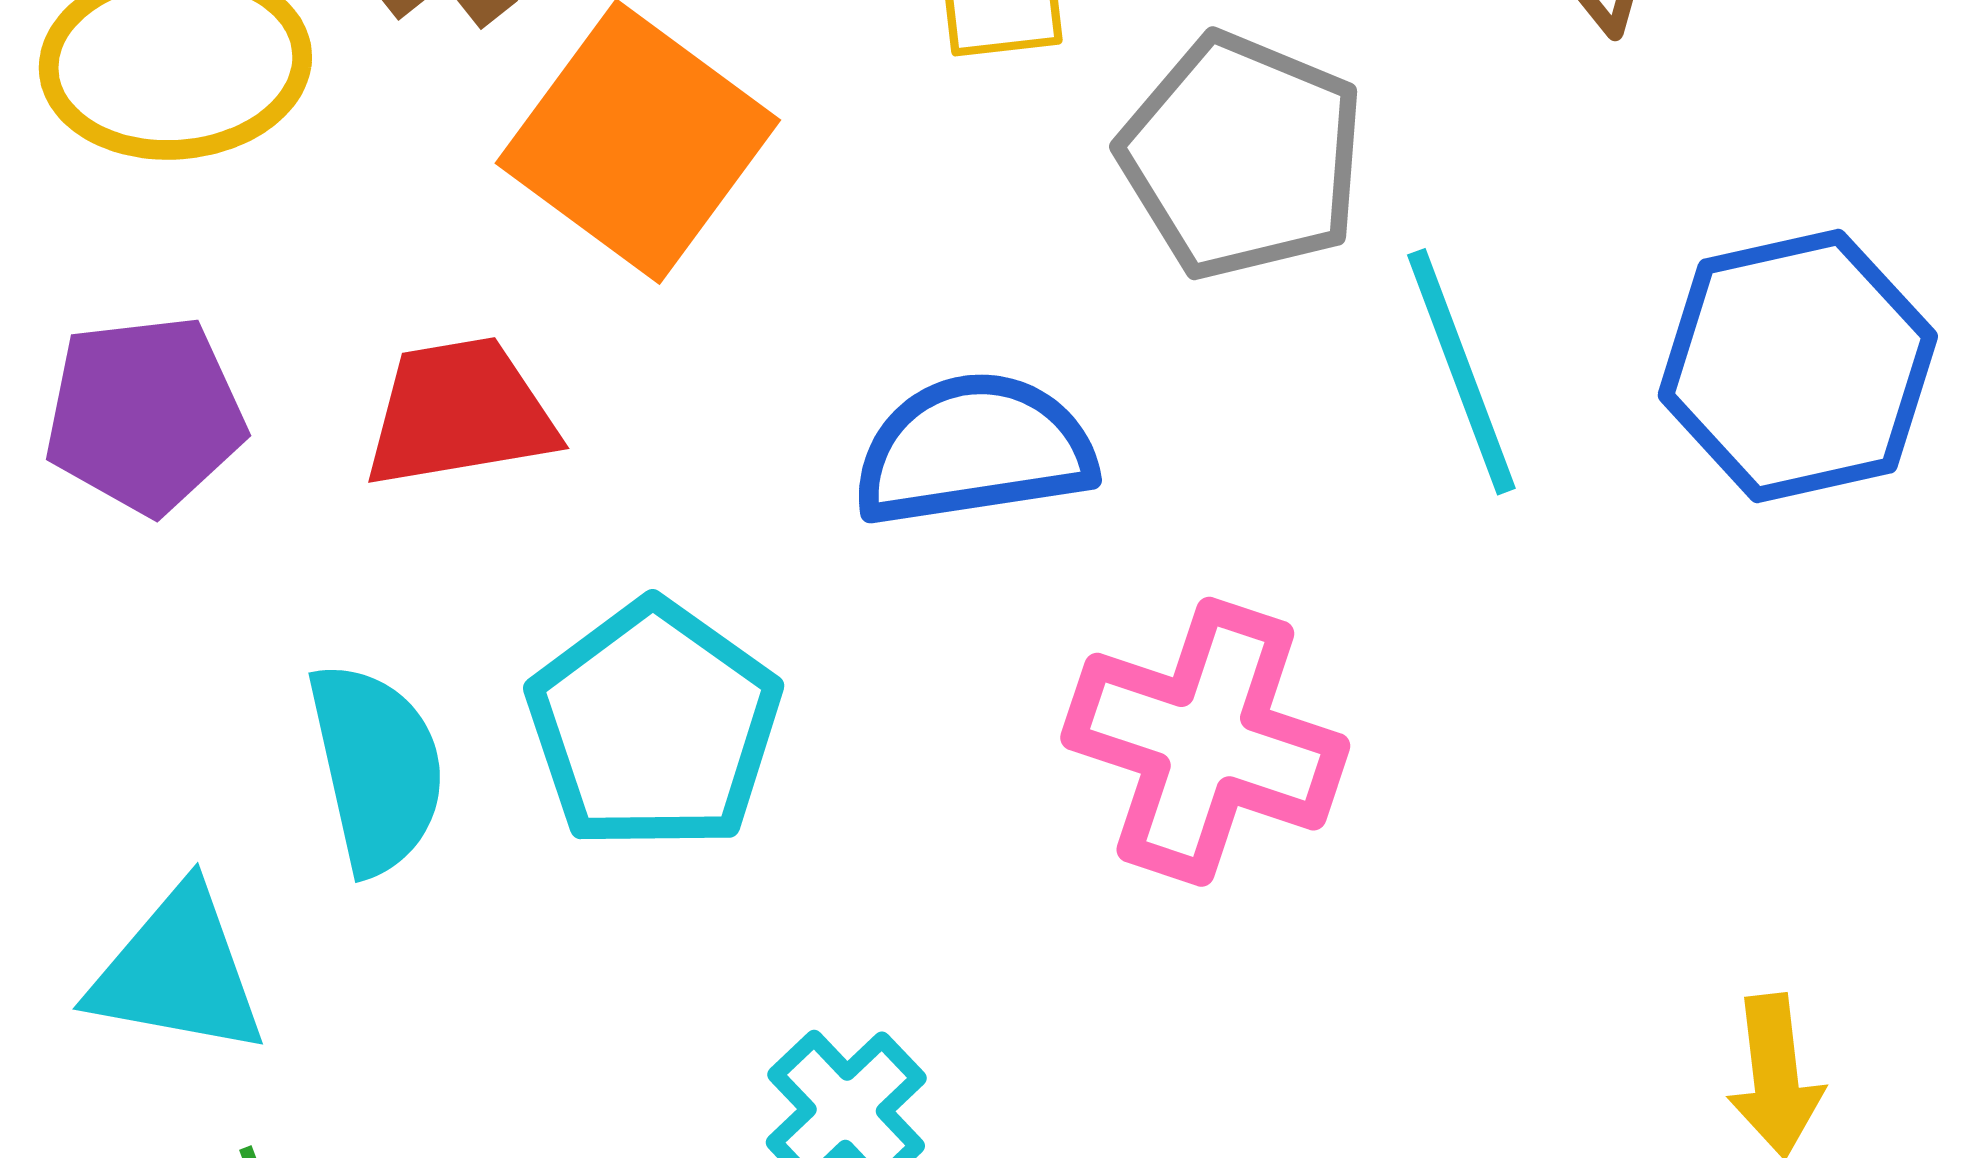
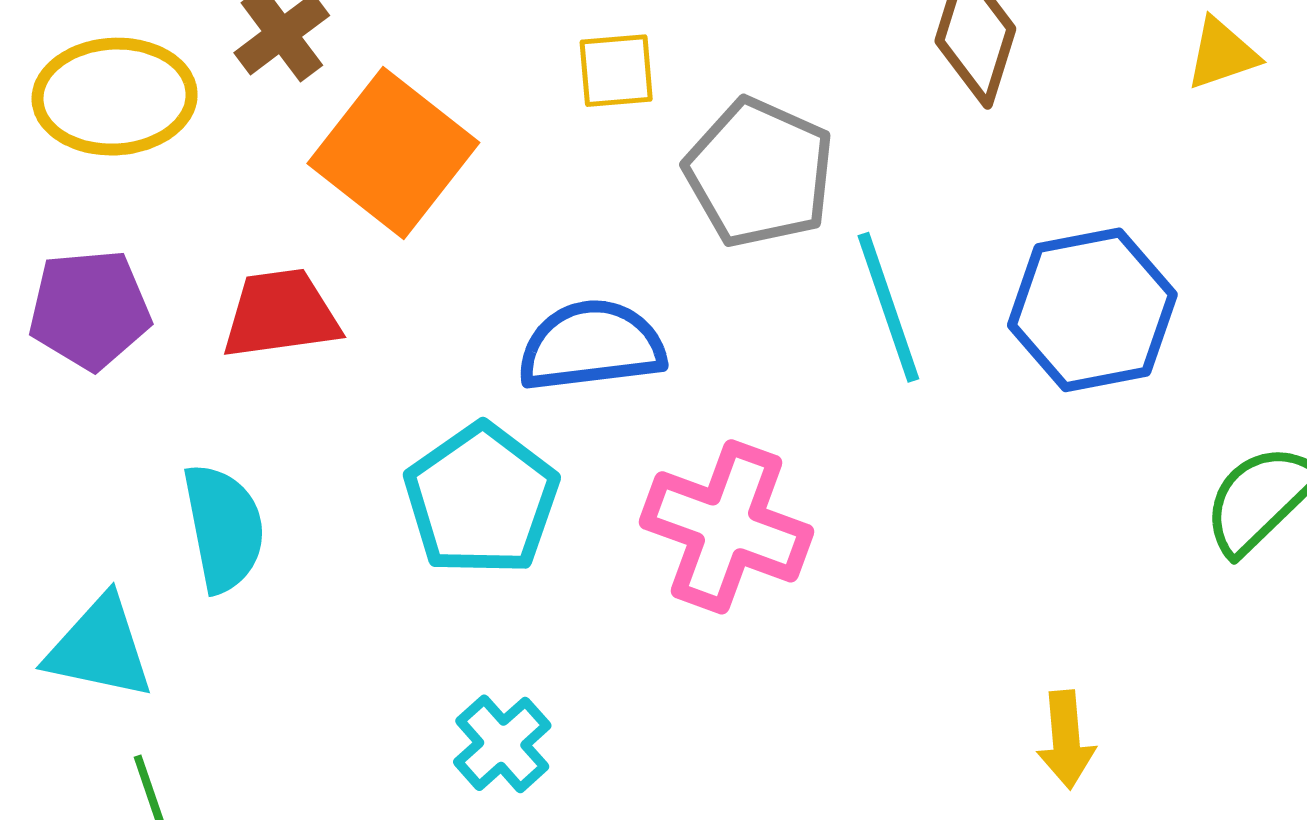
cyan pentagon: (654, 726) -> (481, 500), moved

